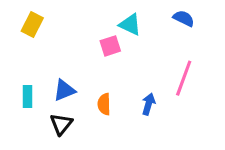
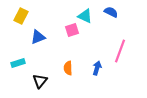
blue semicircle: (184, 18) -> (111, 12), moved
blue triangle: (64, 90) -> (38, 37), moved
cyan rectangle: (28, 96) -> (18, 63), turned 72

